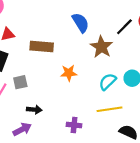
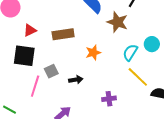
yellow line: (109, 109) -> (138, 77), turned 65
black arrow: (34, 110) -> (76, 80), moved

